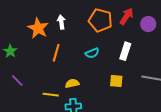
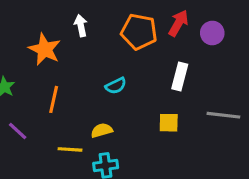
white arrow: (61, 22) -> (81, 26), moved
orange line: (56, 53) -> (54, 99), moved
cyan semicircle: (92, 53) -> (116, 86), moved

